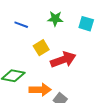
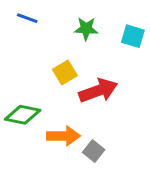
blue line: (21, 25) -> (27, 18), moved

